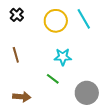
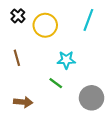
cyan line: (84, 19) -> (88, 20), turned 50
yellow circle: (56, 21) -> (45, 25), moved

